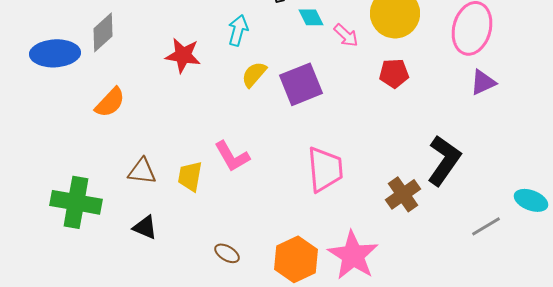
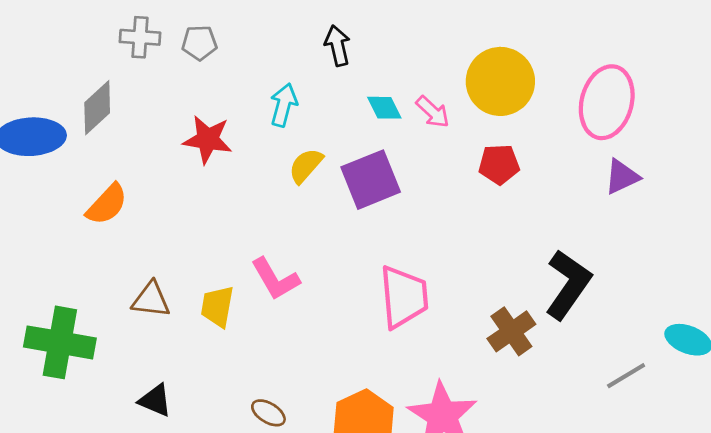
cyan diamond: (311, 17) -> (384, 108), moved
black triangle: (145, 227) -> (155, 400), moved

